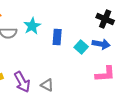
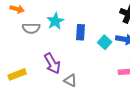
purple arrow: (22, 82) -> (52, 63), moved

